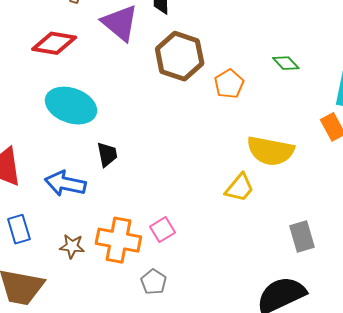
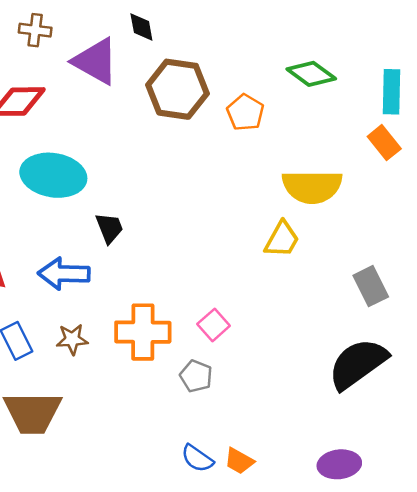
green diamond: (286, 63) -> (311, 74), size x1.4
pink square: (162, 230) -> (214, 325), moved
brown star: (72, 246) -> (72, 339), moved

